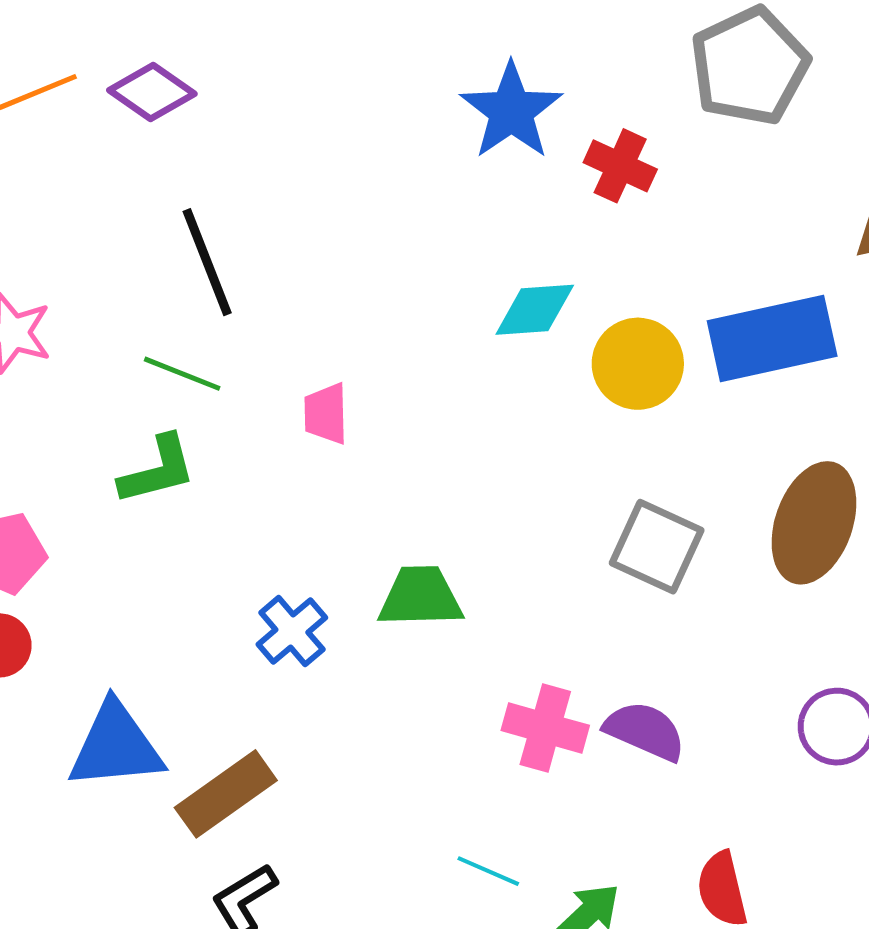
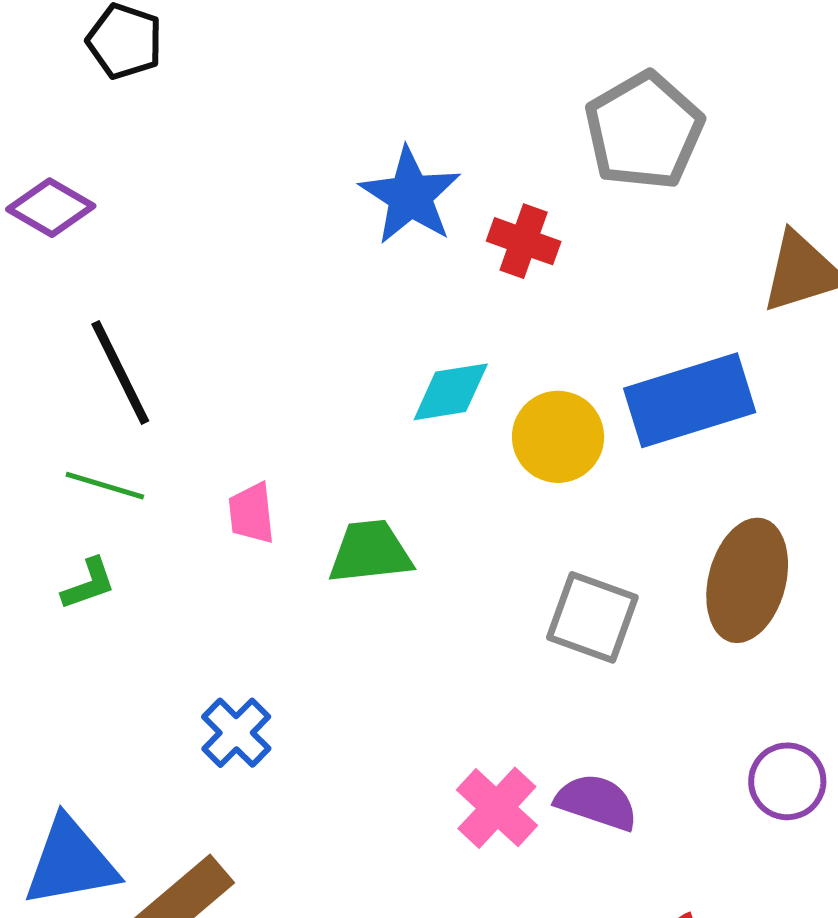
green L-shape: (157, 470) -> (89, 584), size x0.7
green trapezoid: (420, 597) -> (370, 552), moved
pink cross: (545, 728) -> (497, 808), turned 32

